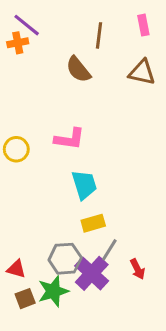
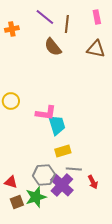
purple line: (27, 25) -> (45, 17), moved
pink L-shape: (69, 139) -> (46, 113), moved
gray line: (109, 250) -> (74, 169), turned 63

